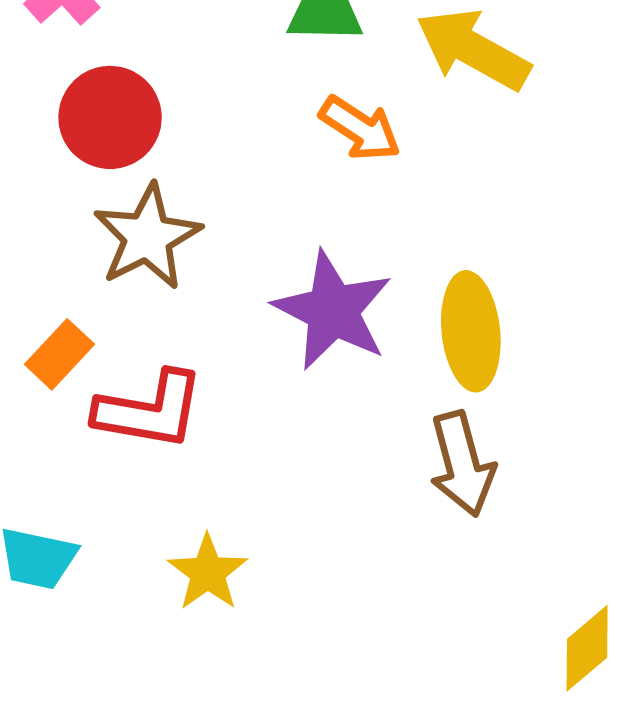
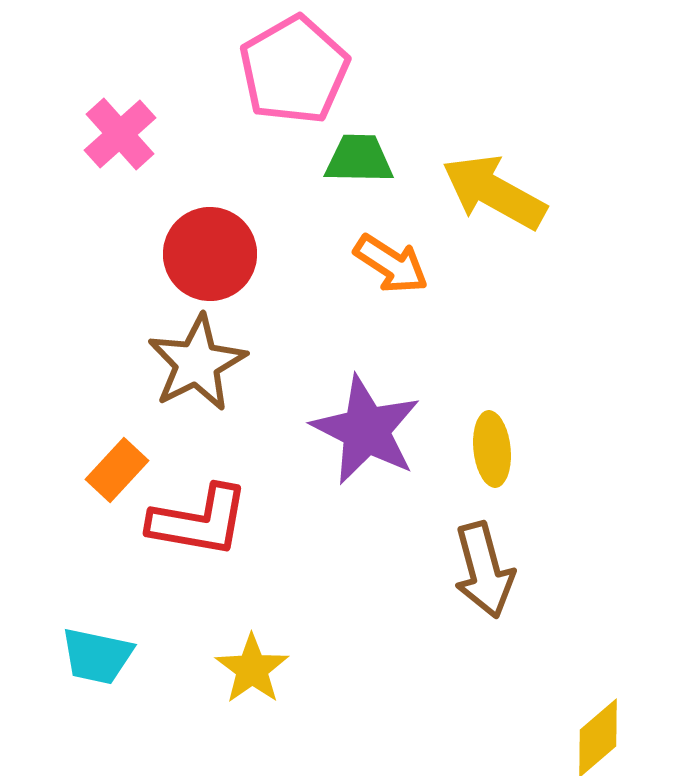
red circle: (110, 117) -> (210, 254), moved
yellow ellipse: (471, 331) -> (492, 449), size x0.7

